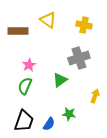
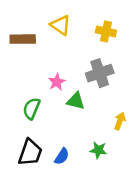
pink star: (29, 65) -> (57, 82), moved
green triangle: (60, 80) -> (76, 101), turned 49
green star: (69, 114) -> (98, 150), moved

